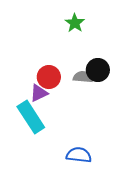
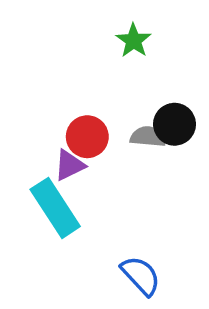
blue semicircle: (79, 155) -> (141, 276), turned 40

